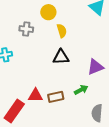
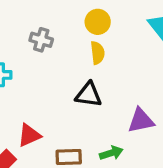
yellow circle: (48, 12) -> (98, 22), moved
red triangle: (35, 95) -> (29, 135), moved, turned -35

